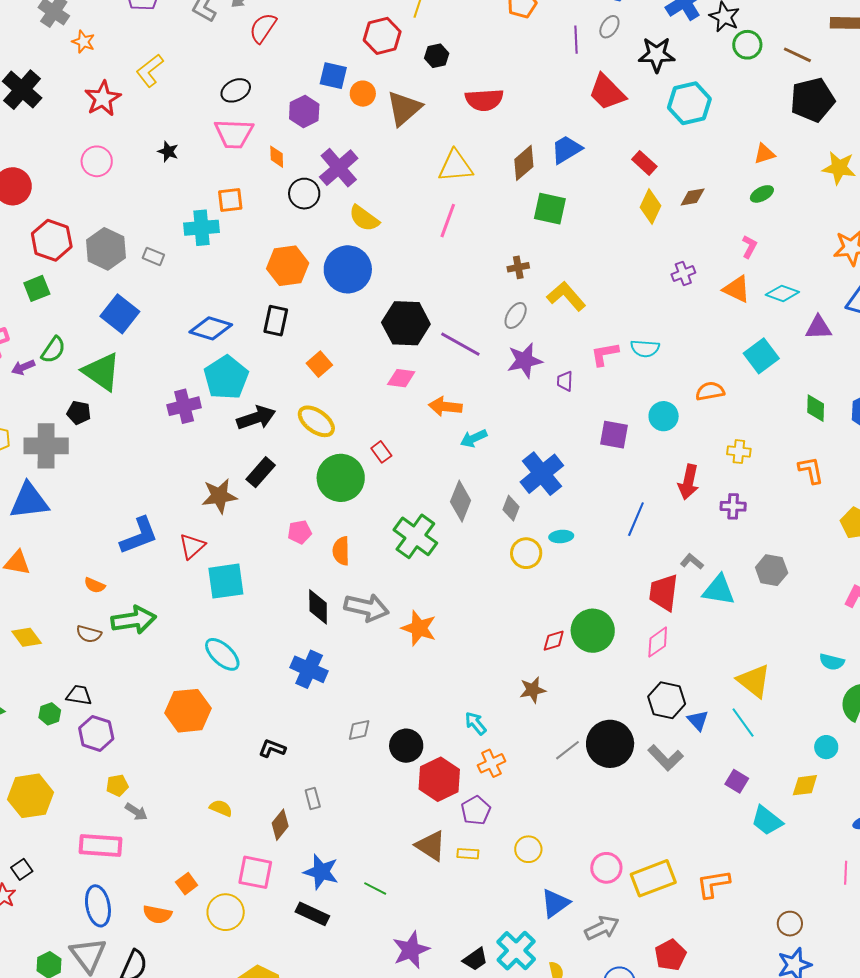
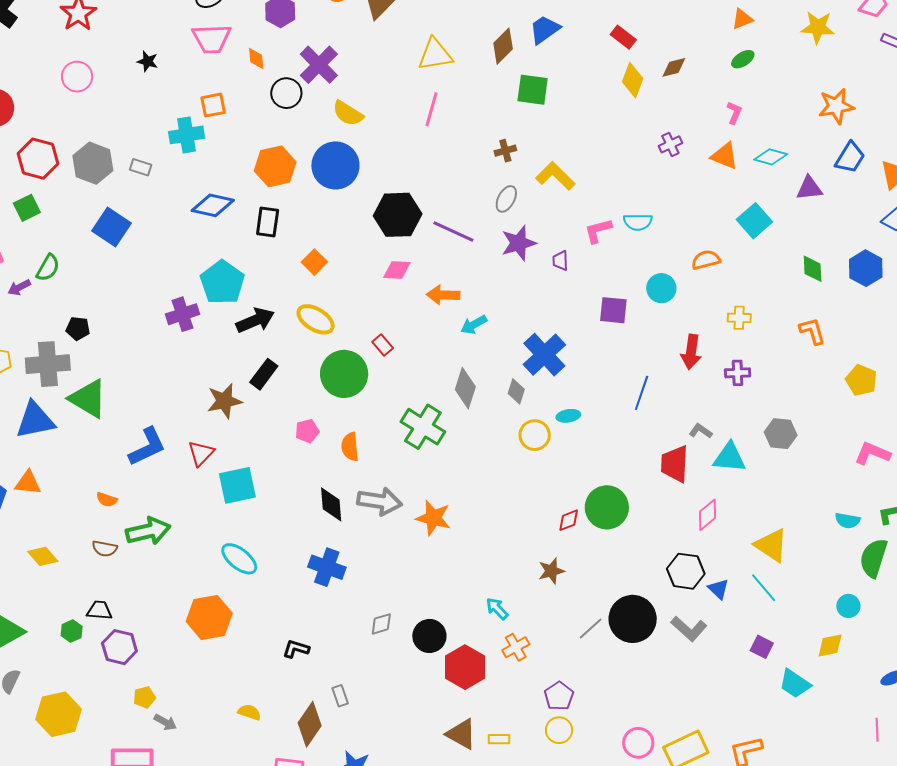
blue diamond: (211, 328) -> (213, 205), moved
green triangle: (101, 372) -> (88, 399), moved
pink diamond: (658, 642) -> (708, 515), moved
purple pentagon: (476, 810) -> (559, 696), moved
brown diamond: (280, 825) -> (310, 724), size x1.4

